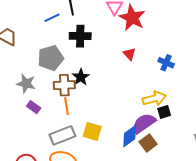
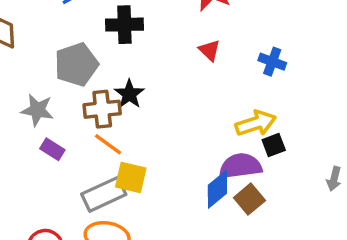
orange line: (67, 106) -> (108, 144), turned -42
purple semicircle: (144, 123) -> (240, 166), turned 30
yellow square: (92, 131) -> (131, 177), moved

